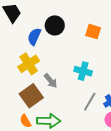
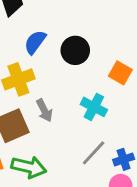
black circle: (55, 25) -> (75, 50), moved
orange square: (93, 32) -> (120, 73), moved

